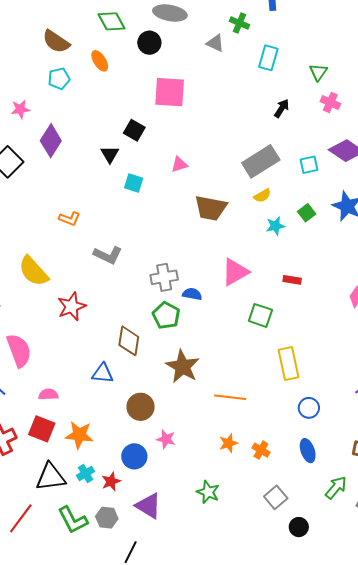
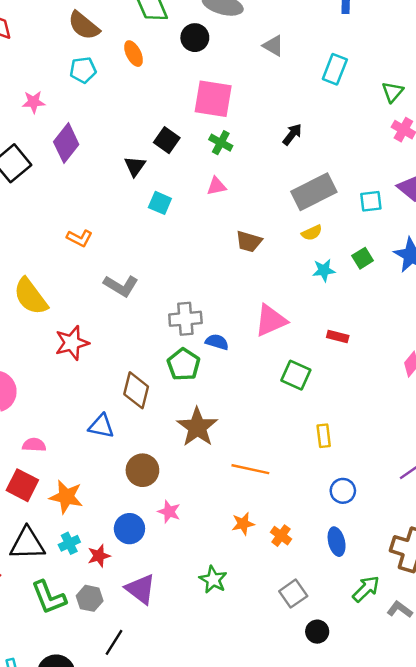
green cross: (239, 23) -> (221, 143), moved
black arrow: (282, 108) -> (292, 134), moved
brown trapezoid: (211, 208) -> (249, 242), size x0.7
yellow rectangle: (289, 364) -> (324, 436), size x0.6

